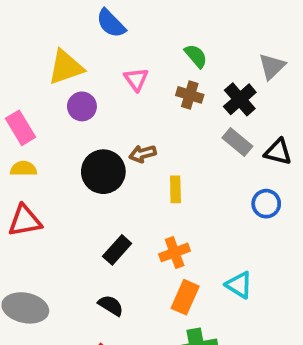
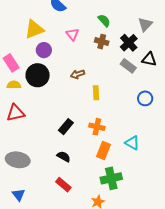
black triangle: (278, 152) -> (149, 59), moved
black circle: (103, 172) -> (38, 75), moved
orange cross: (175, 252) -> (97, 127), turned 35

